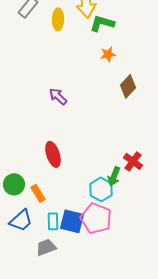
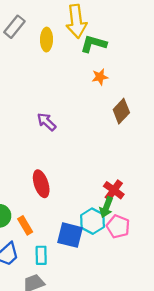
red cross: (133, 161) -> (114, 190), moved
pink pentagon: (96, 218) -> (118, 227), moved, size x0.7
blue square: (72, 221) -> (70, 235), moved

